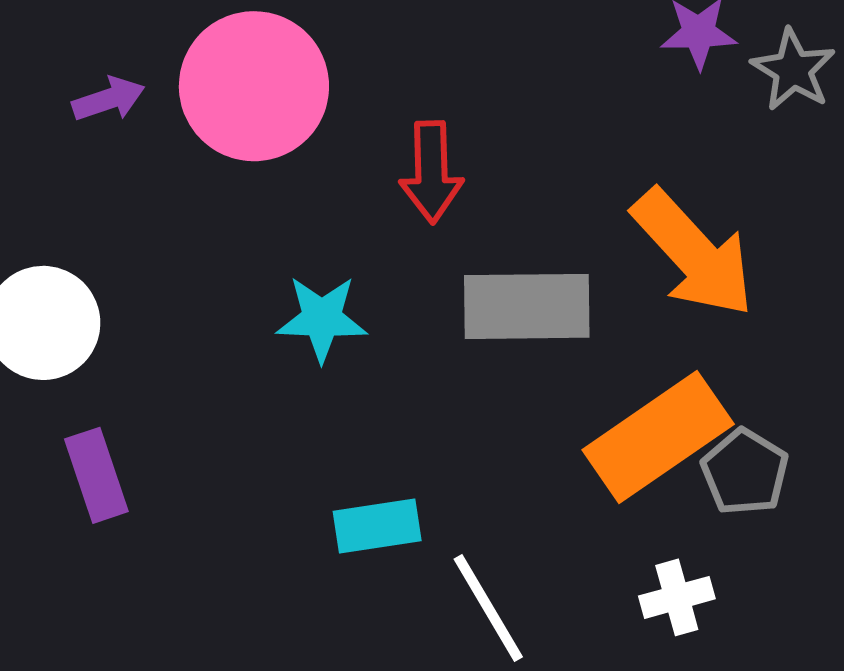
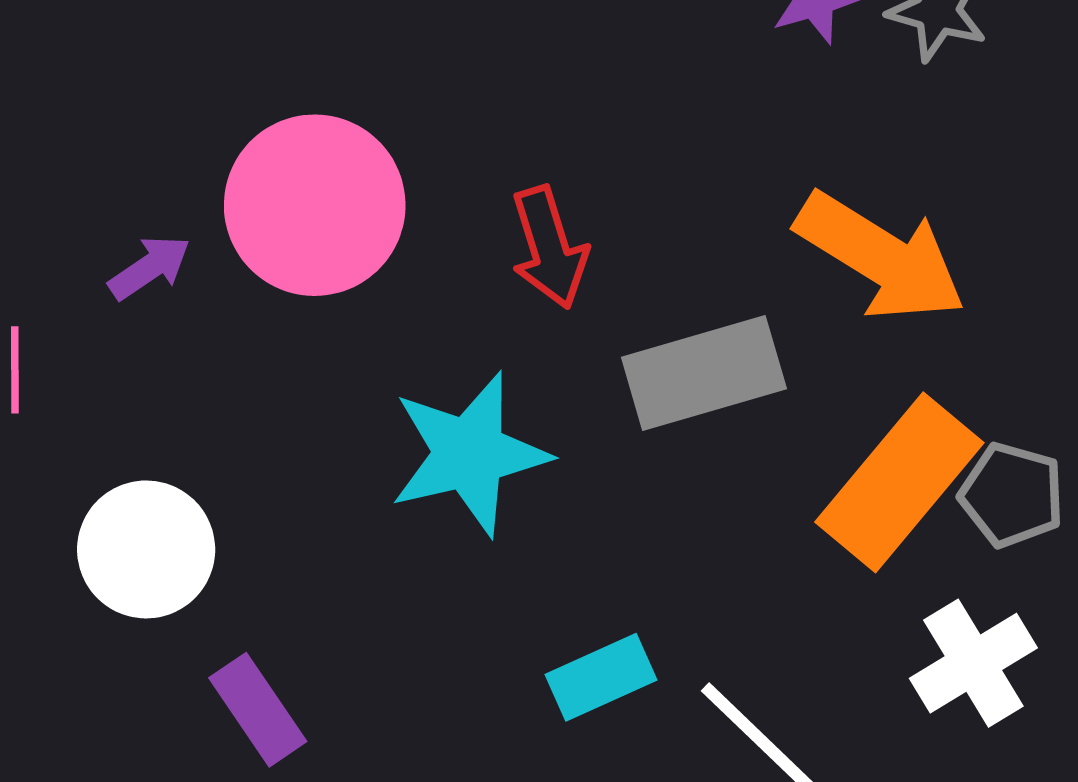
cyan star: (322, 319) -> (469, 454), size x1.5
white cross: (677, 597) -> (973, 663), size x1.4

